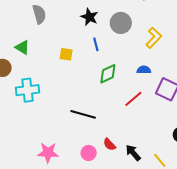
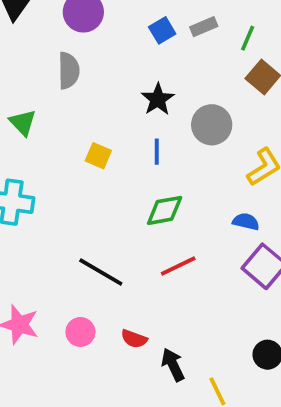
blue semicircle: (144, 70) -> (246, 222), moved
red line: (133, 99) -> (178, 266), moved
red semicircle: (109, 144) -> (134, 339), turned -40
pink circle: (89, 153) -> (80, 332), moved

